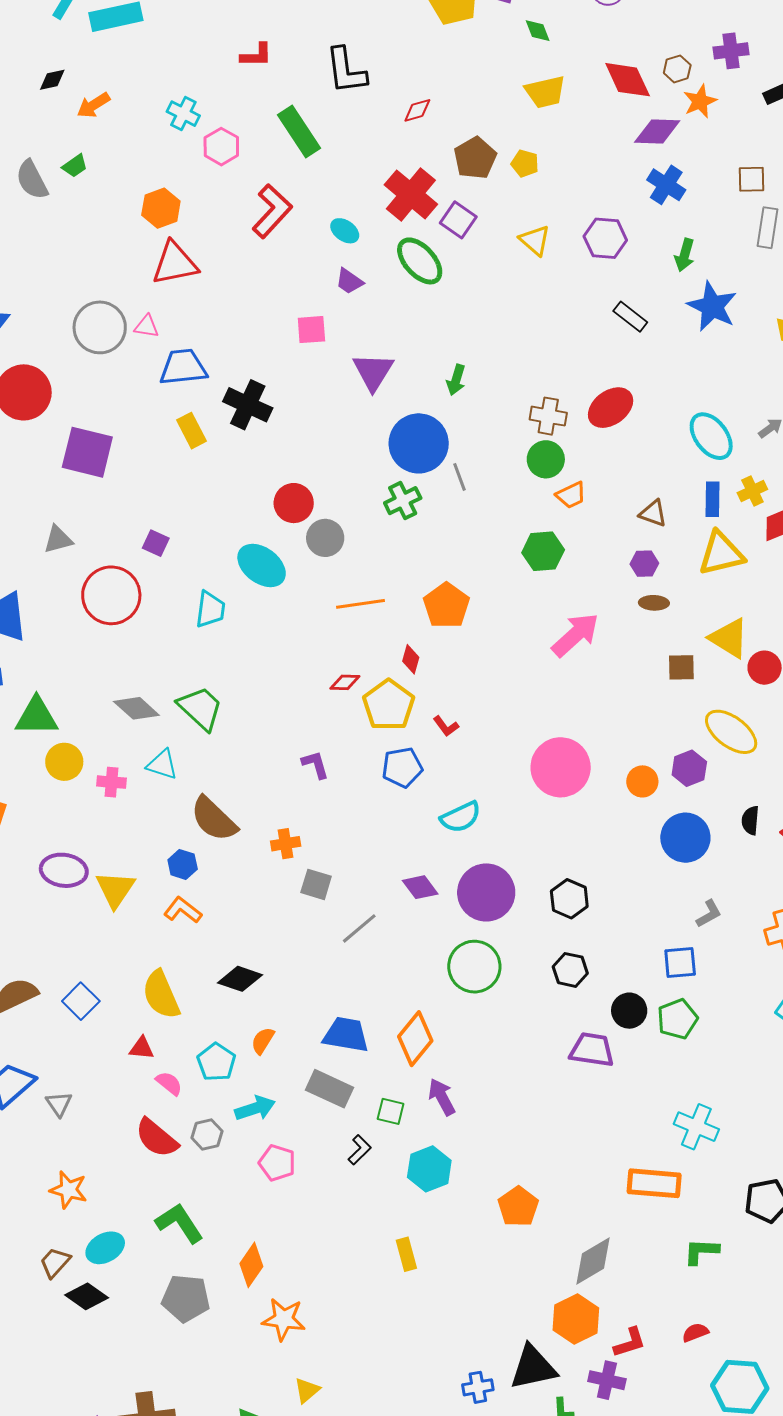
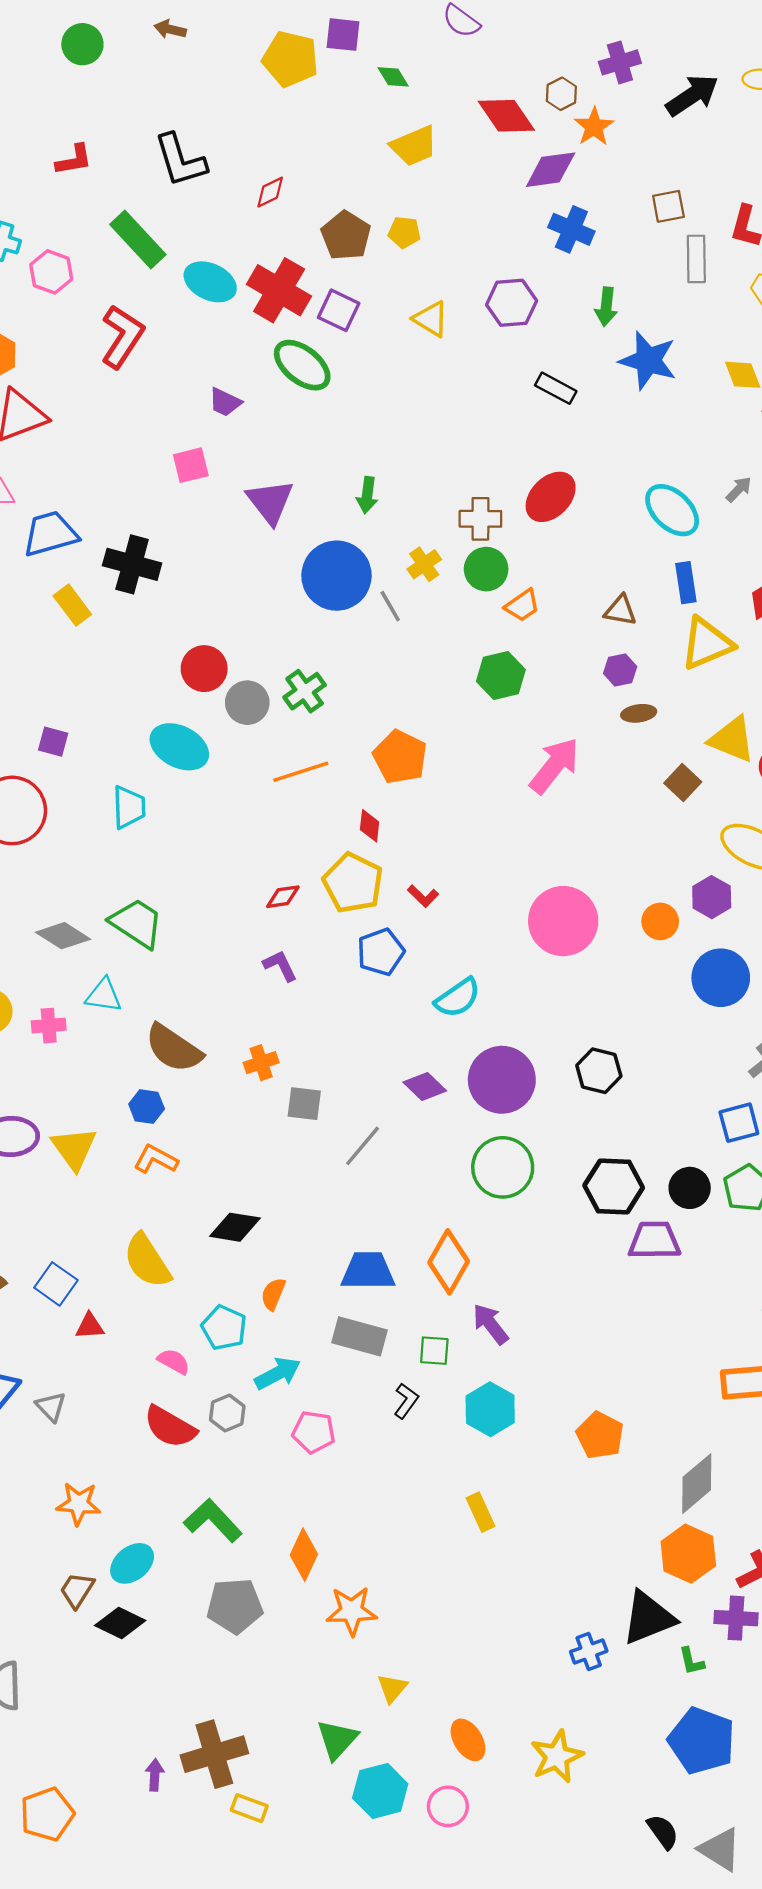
cyan ellipse: (345, 231) -> (210, 282), moved, size x1.5
yellow cross: (752, 491) -> (424, 564), moved
green cross: (403, 501) -> (305, 691), moved
brown square: (681, 667) -> (683, 782), turned -36
red diamond: (345, 682) -> (283, 897), moved
black hexagon: (570, 970) -> (614, 1187), moved, size x1.4
red triangle: (142, 1048) -> (90, 1326), moved

